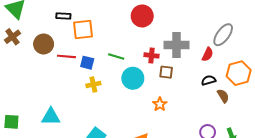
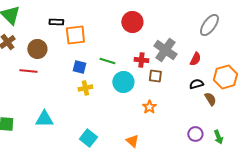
gray ellipse: (223, 35) -> (209, 25), moved
gray cross: (176, 45) -> (165, 50), turned 35
red line: (66, 56) -> (28, 71), moved

